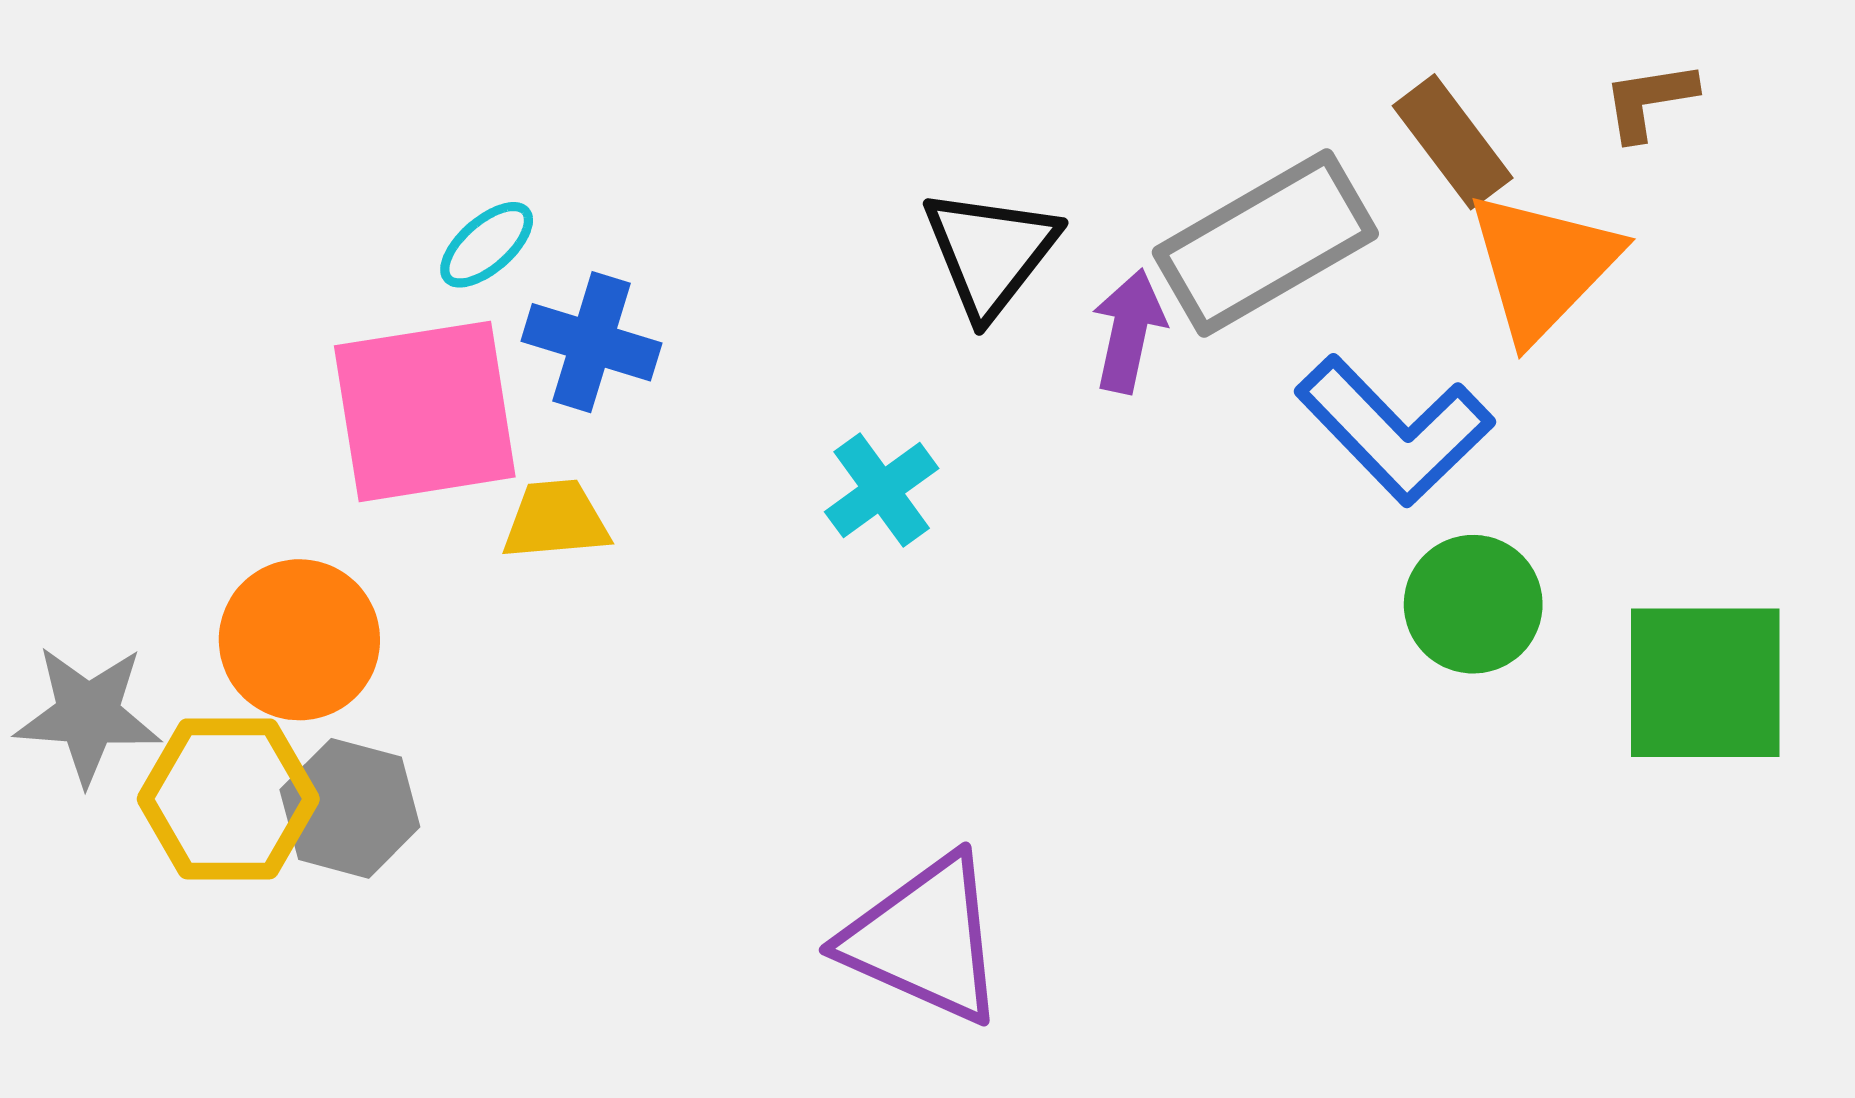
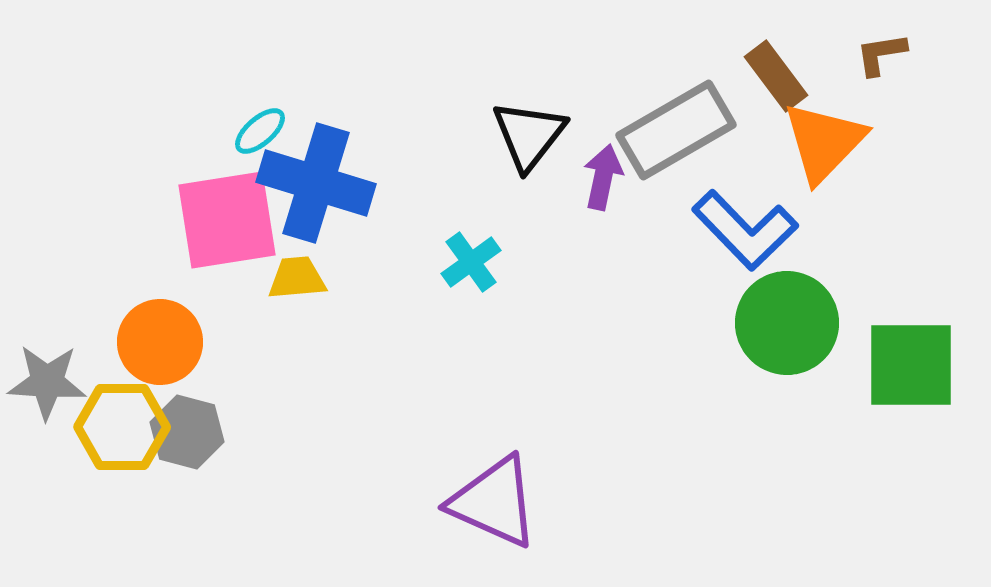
blue cross: (591, 342) -> (316, 183), size x1.6
green circle: (1473, 604) -> (787, 323), size x1.4

